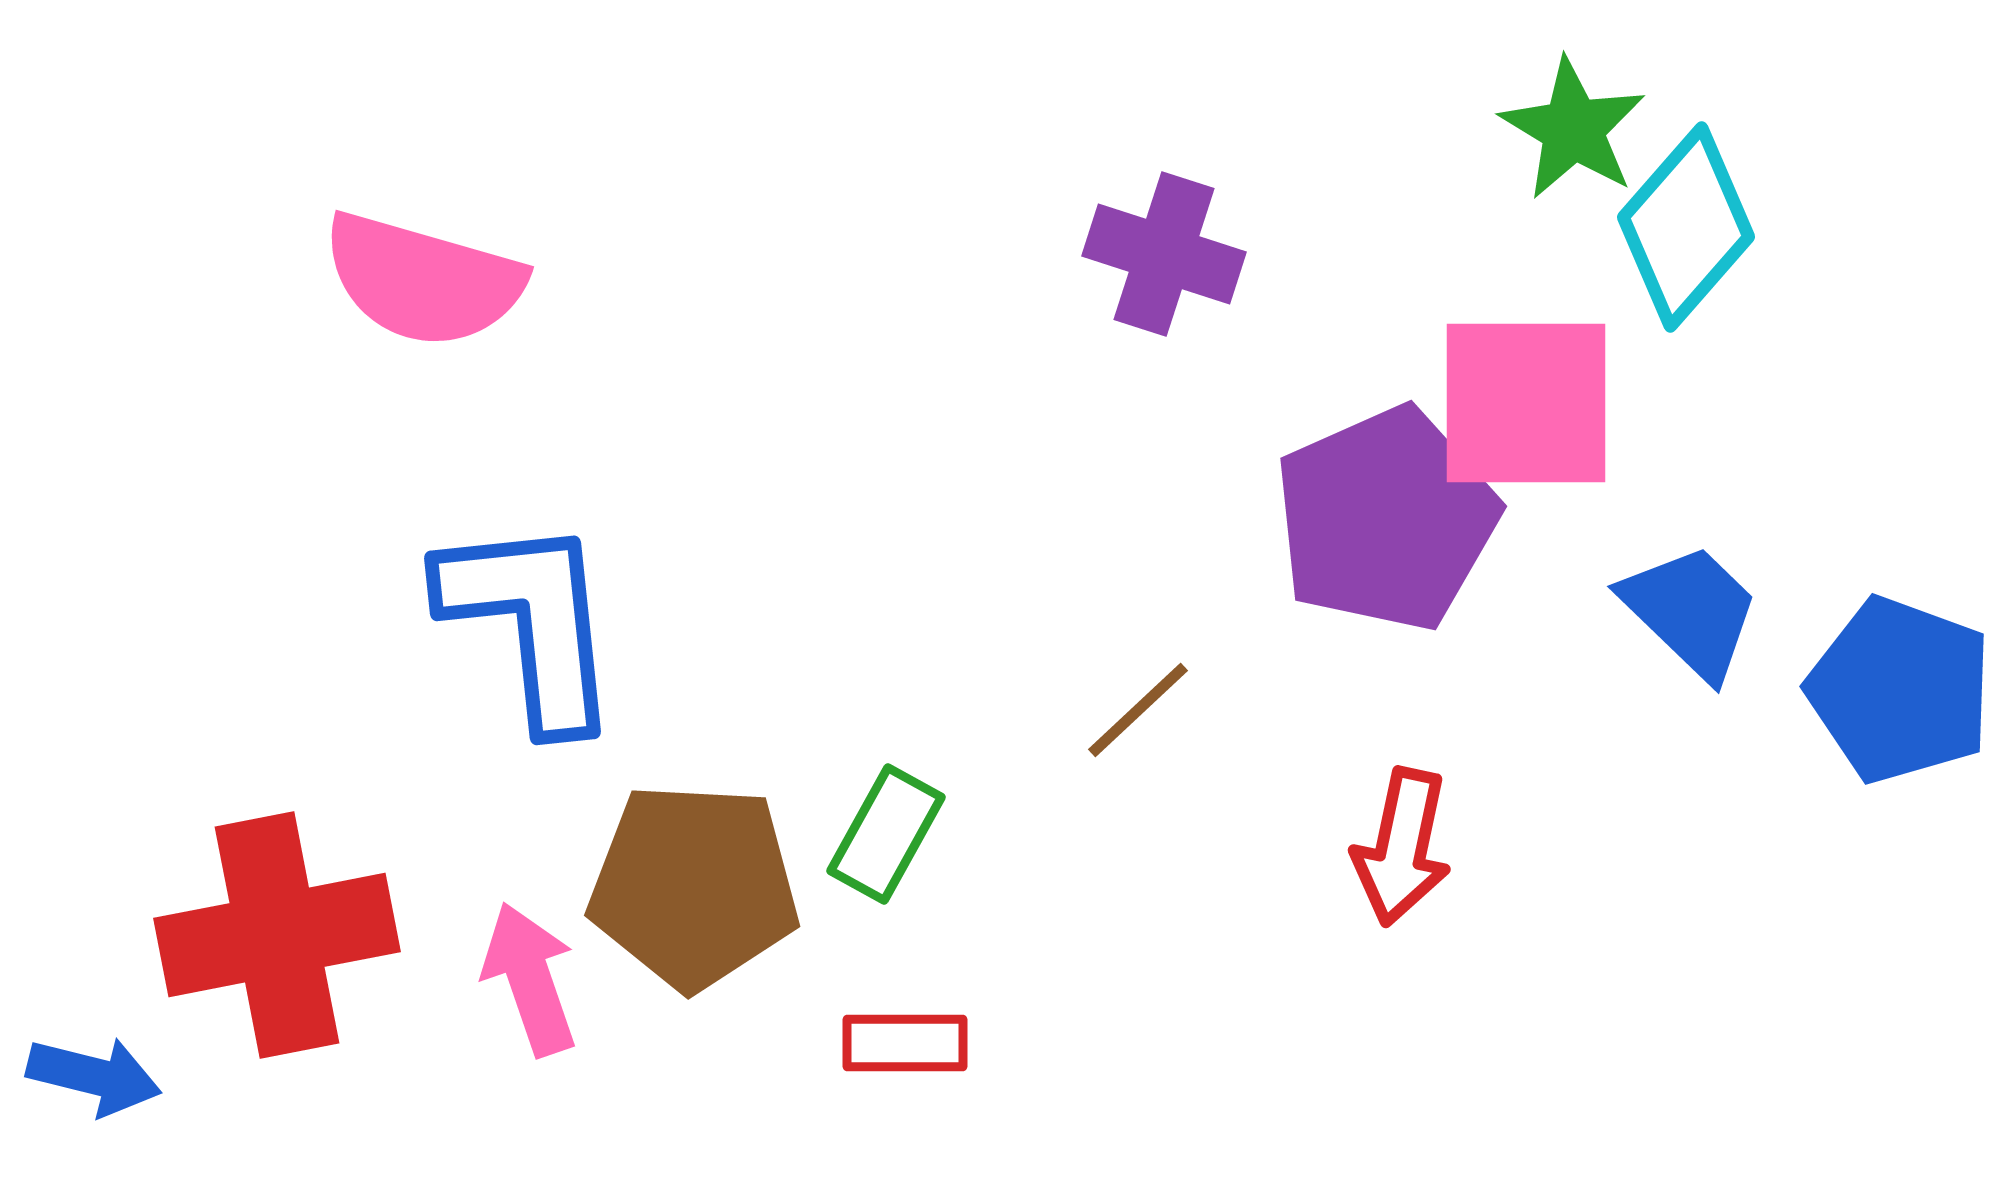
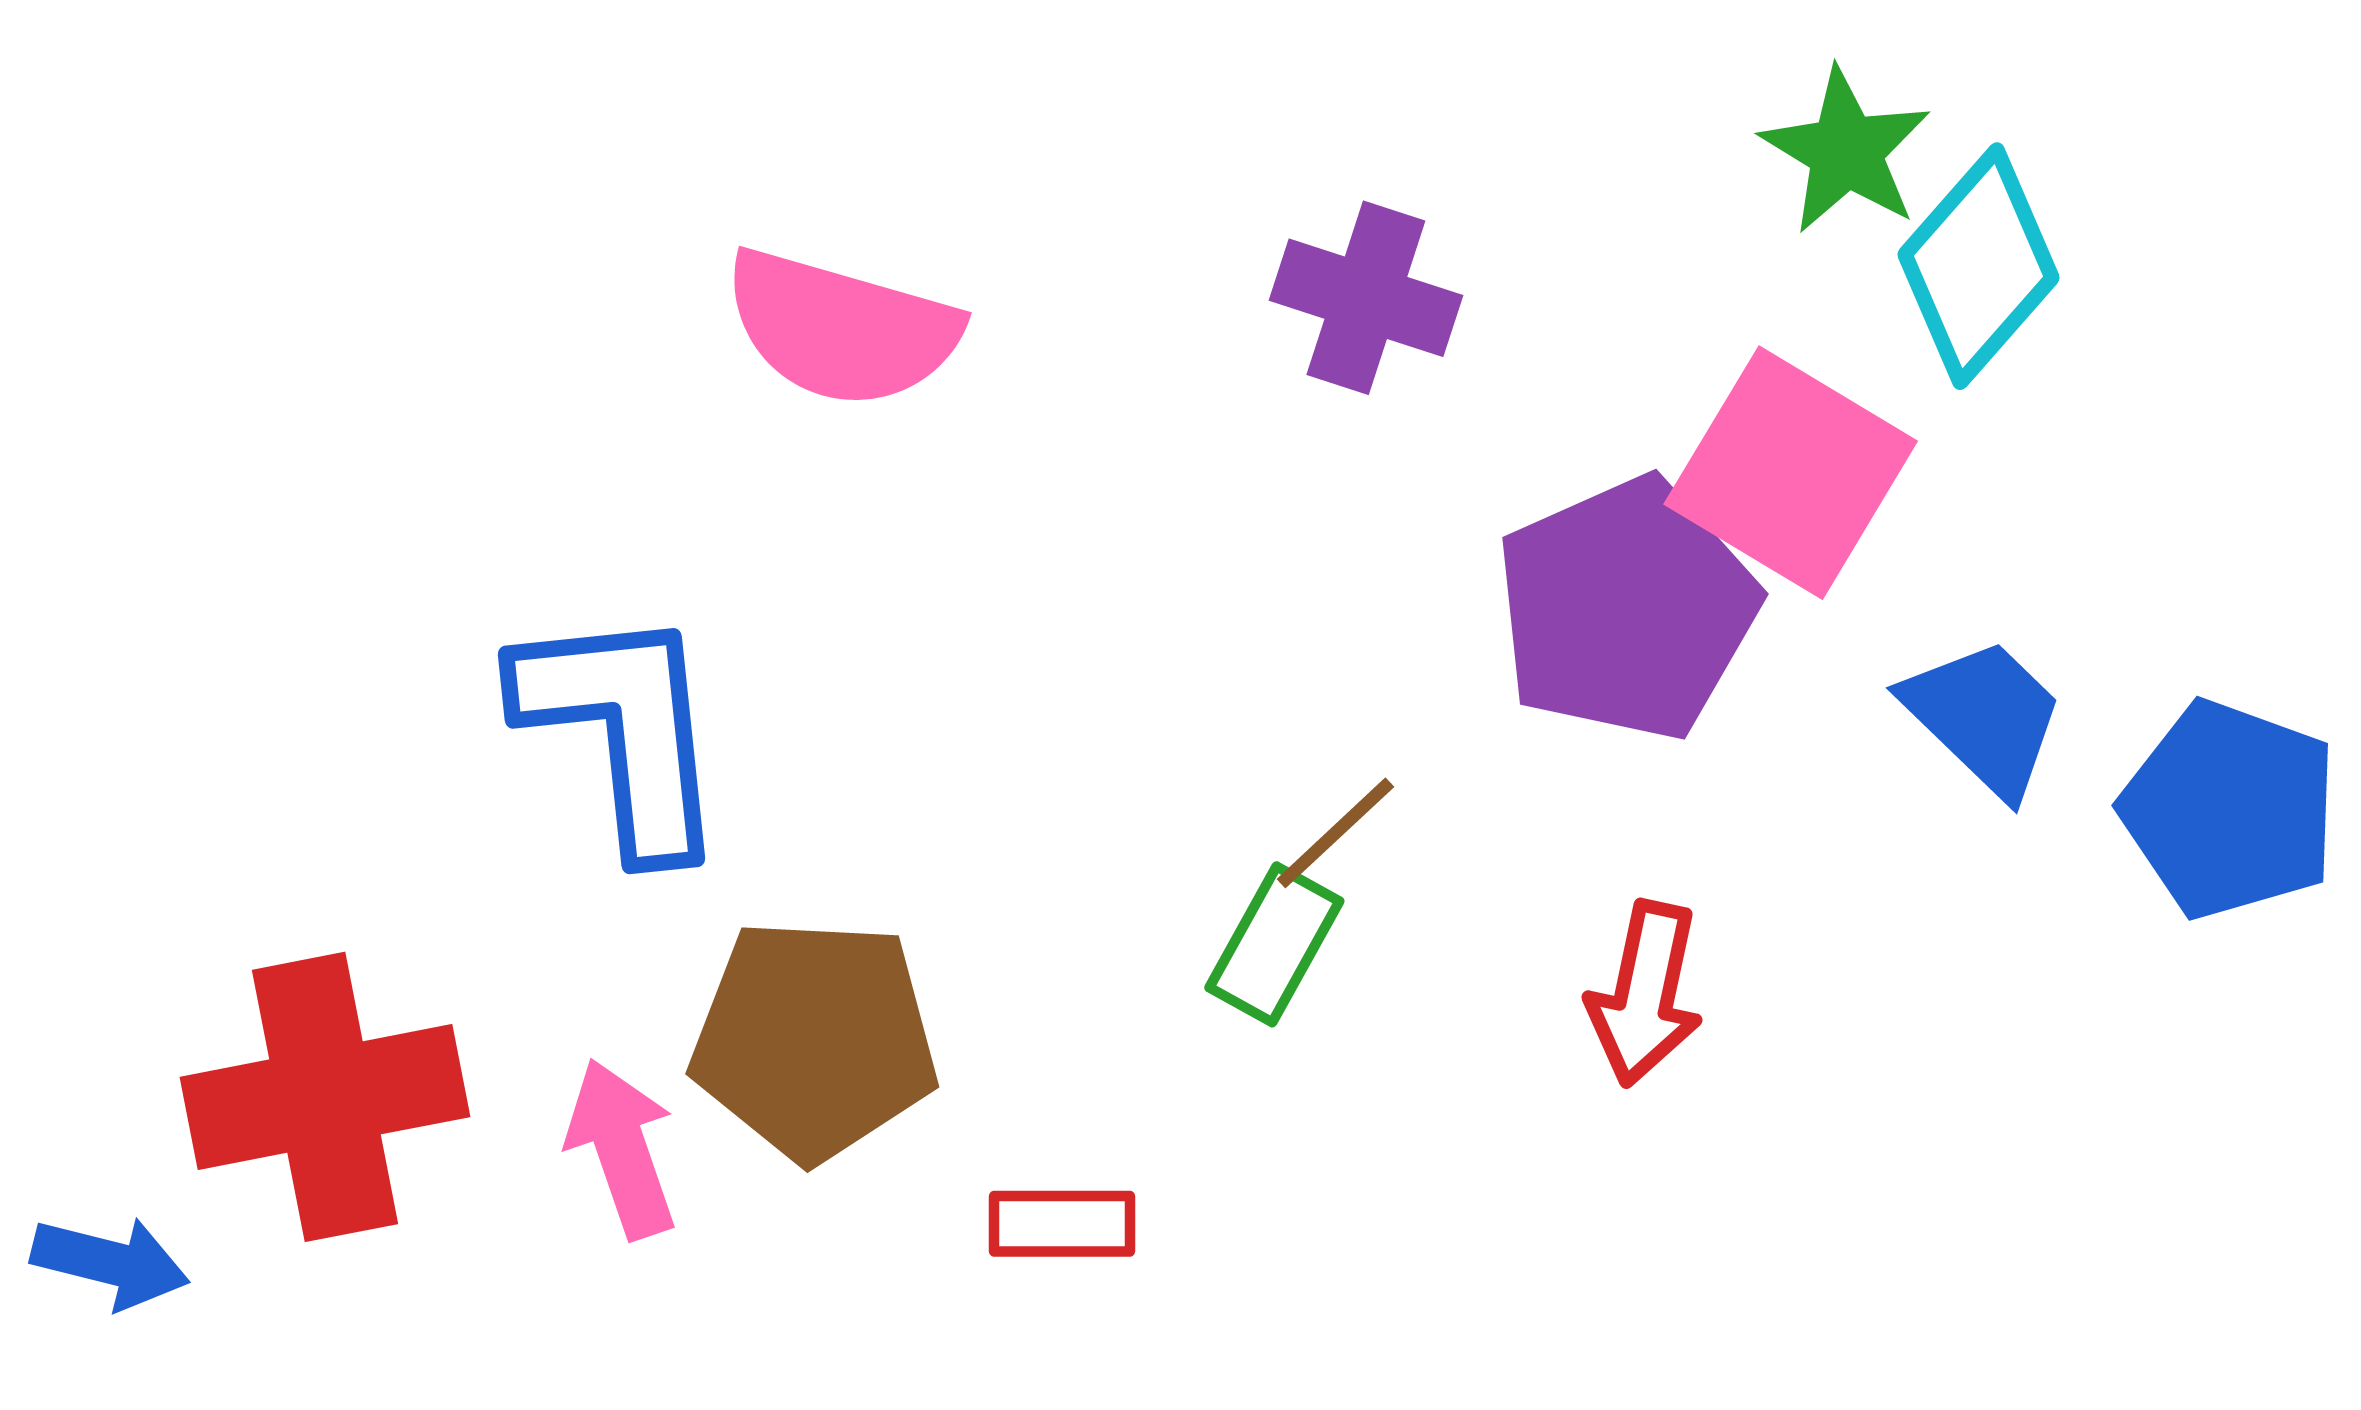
pink semicircle: (423, 280) -> (841, 328), moved
pink square: (1526, 403) -> (1791, 473), turned 31
green rectangle: (886, 834) -> (1274, 944), moved

